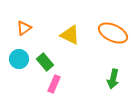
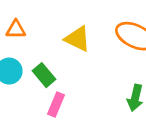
orange triangle: (24, 28) -> (16, 29), turned 35

